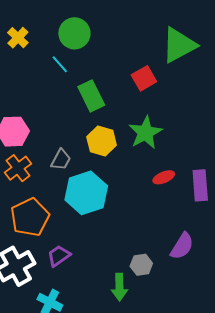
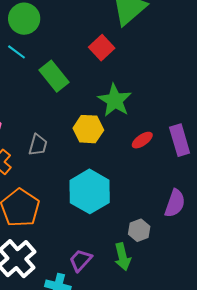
yellow hexagon: (102, 141) -> (88, 129), moved
cyan hexagon: (86, 193) -> (90, 191), moved
purple trapezoid: (59, 256) -> (81, 260), moved

